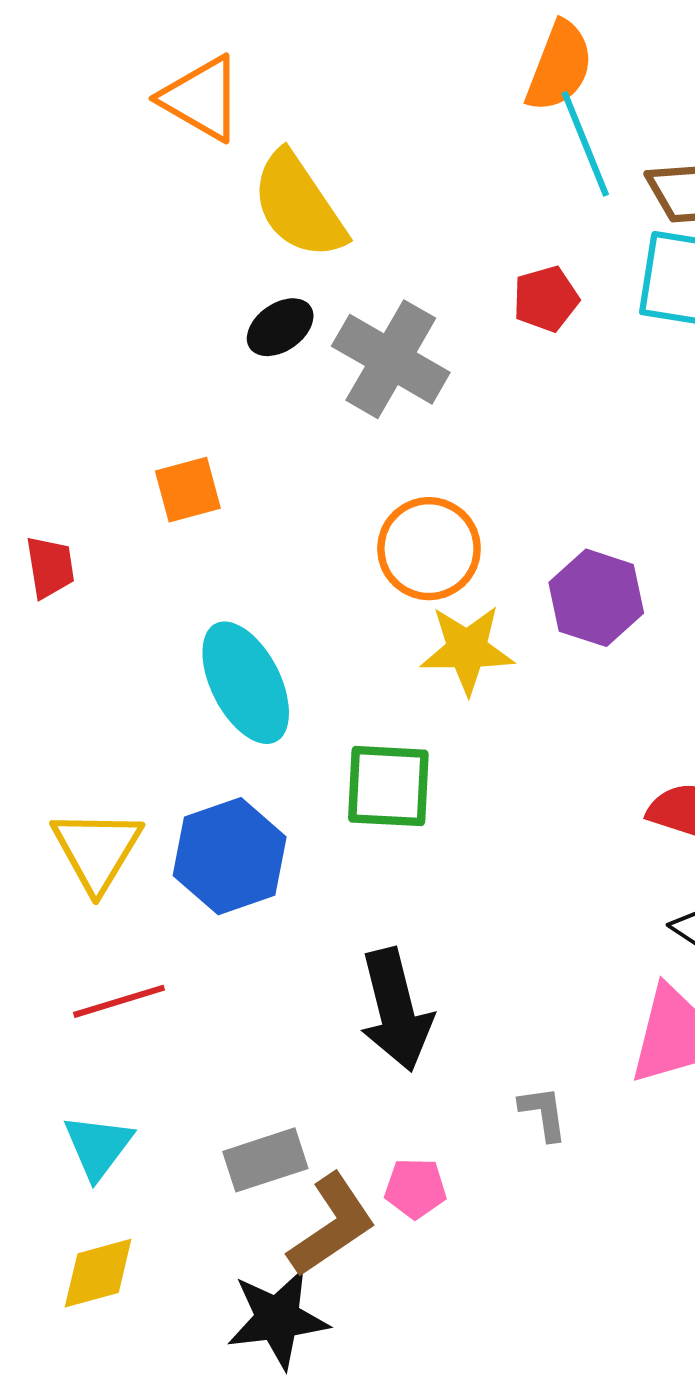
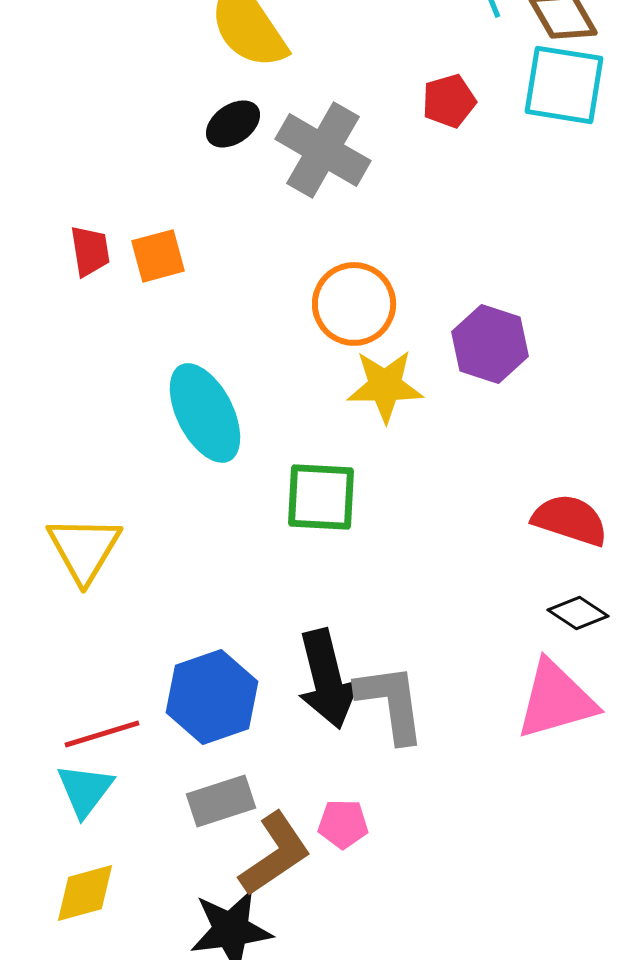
red trapezoid: (50, 567) -> (90, 251), moved
blue hexagon: (230, 856) -> (212, 697), moved
red line: (119, 1001) -> (102, 734), moved
gray L-shape: (543, 1113) -> (391, 703), moved, size x1.8

